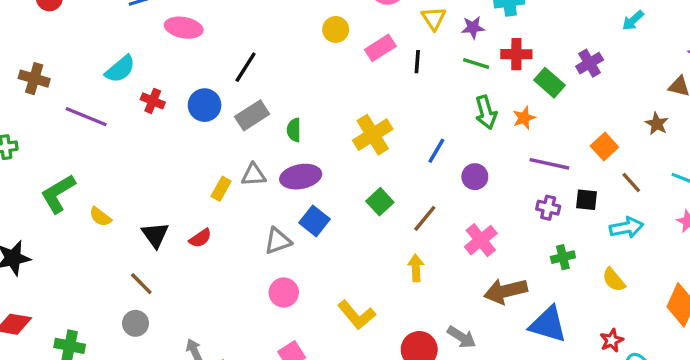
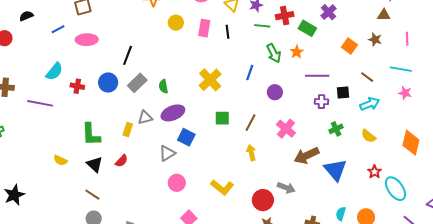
pink rectangle: (380, 48) -> (204, 28), turned -36
orange square: (604, 147) -> (349, 46), moved
blue line: (436, 151) -> (250, 73), moved
green L-shape: (58, 194) -> (91, 135), moved, turned -50
green square: (380, 202) -> (222, 118), turned -35
blue triangle: (548, 324) -> (335, 170), turned 45

